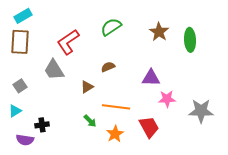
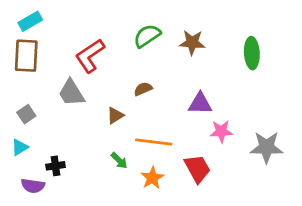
brown star: (159, 32) -> (192, 42), moved, turned -30

